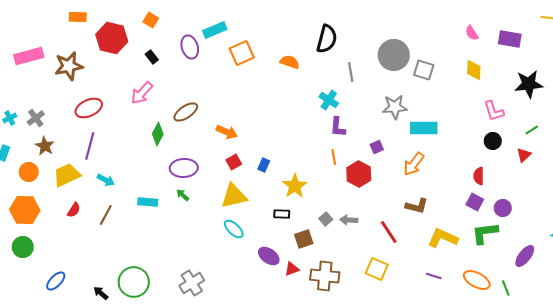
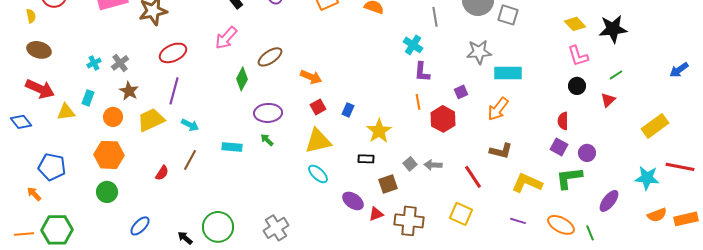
yellow diamond: (474, 70) -> (575, 24), moved, turned -45
red semicircle: (74, 210) -> (162, 173), moved

